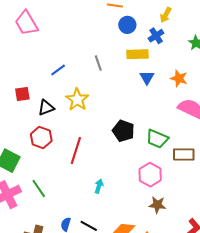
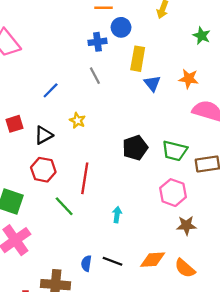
blue cross: (156, 36) -> (97, 42), moved, turned 35
yellow rectangle: (138, 54) -> (138, 59), turned -70
yellow star: (77, 100) -> (77, 120), size x0.6
black pentagon: (123, 131) -> (135, 148), turned -30
green line: (39, 188) -> (64, 206), moved

